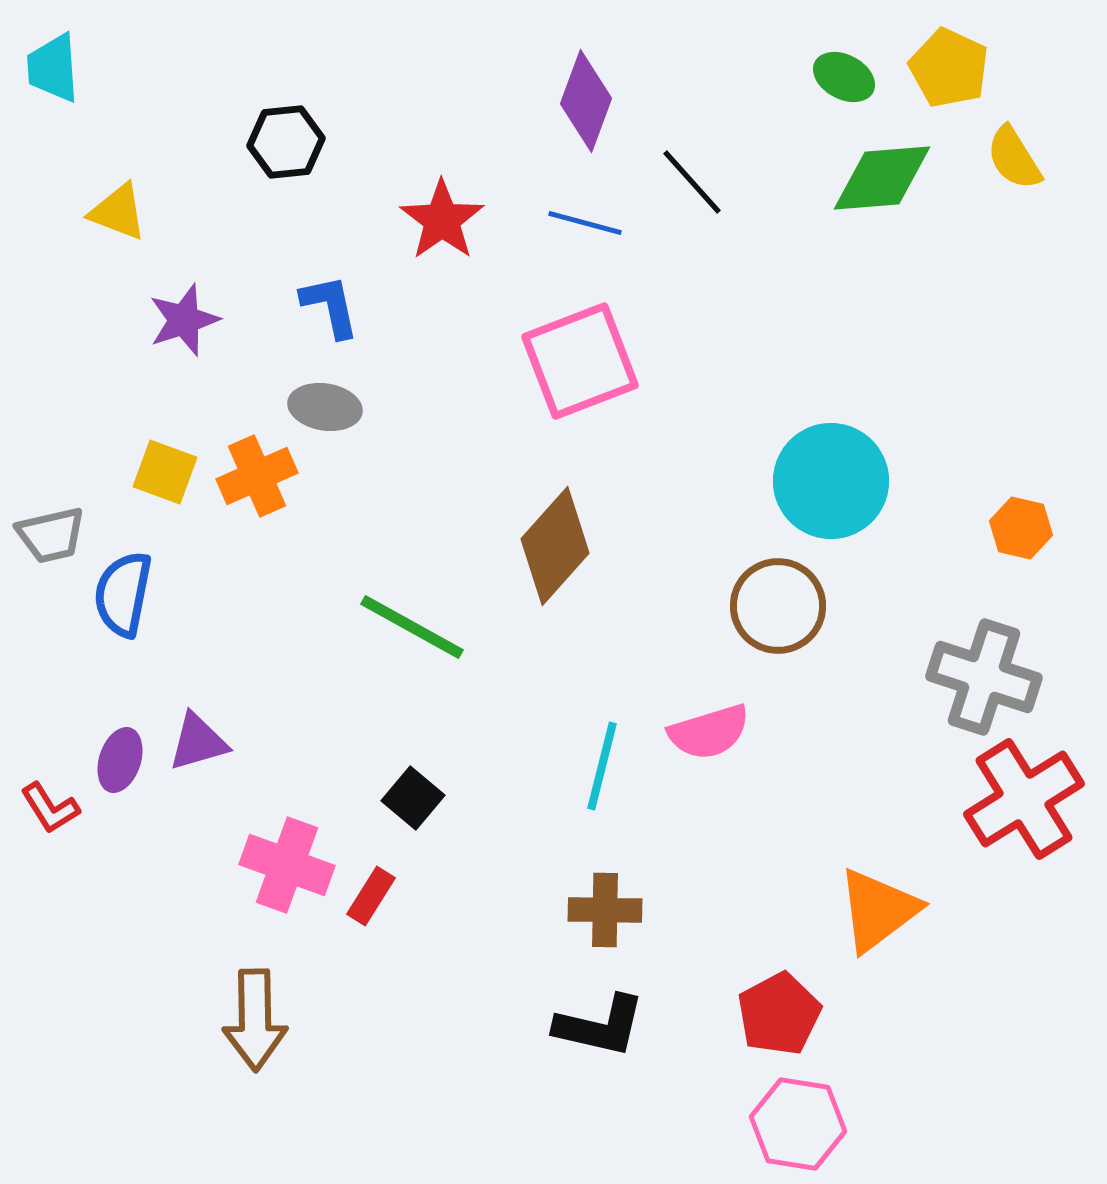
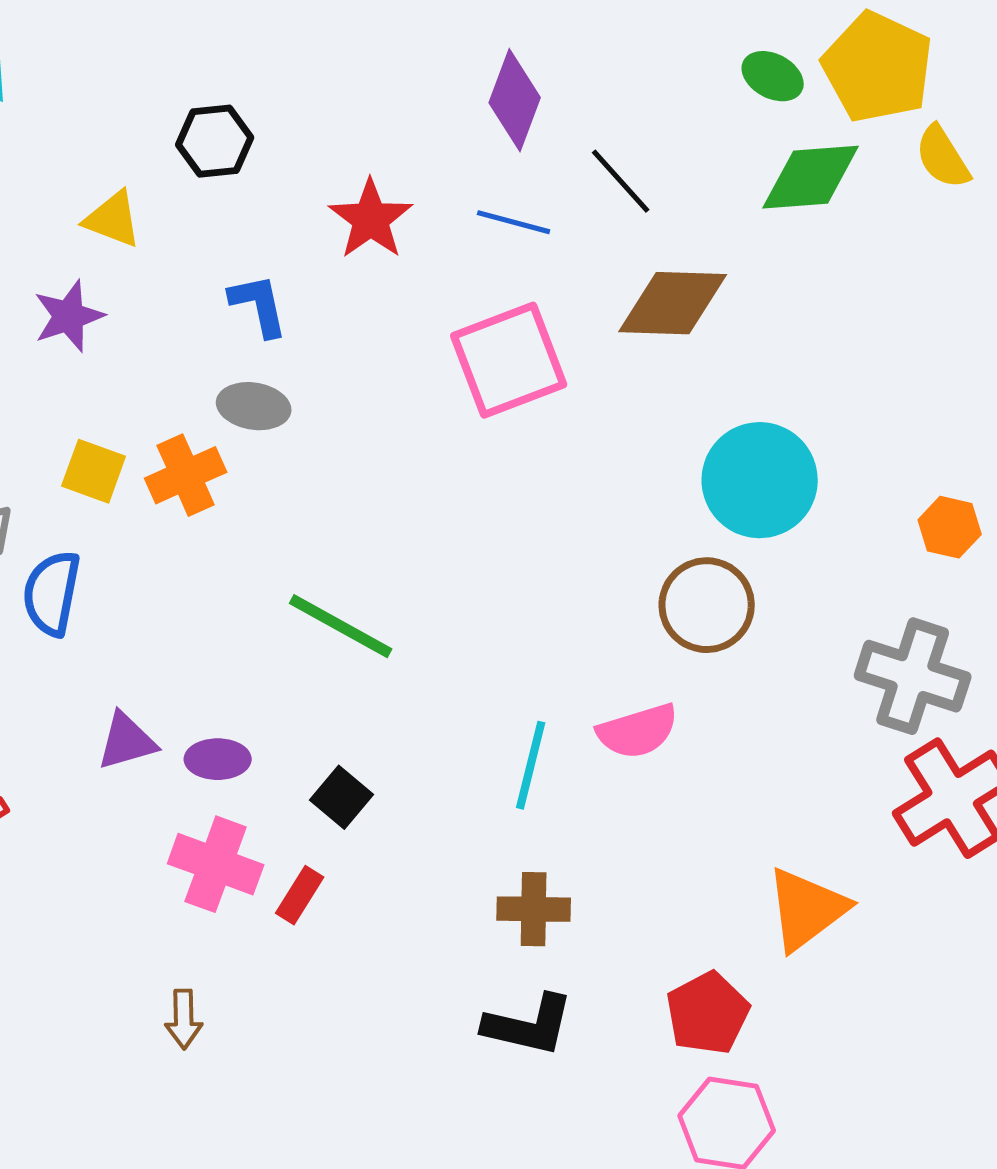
yellow pentagon: (949, 68) -> (878, 67), size x1.4
yellow triangle: (118, 212) -> (113, 219), moved
purple star: (184, 320) -> (69, 316), moved
brown diamond: (555, 546) -> (673, 303), moved, turned 50
purple ellipse: (120, 760) -> (218, 759), moved, turned 72
brown arrow: (255, 1020) -> (184, 1019), size x0.6

